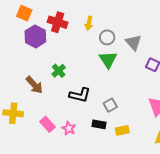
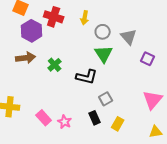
brown arrow: (34, 85) -> (26, 58), moved, turned -54
black L-shape: (80, 95) -> (87, 77), moved
black rectangle: (99, 124) -> (95, 118), turned 56
yellow rectangle: (122, 130) -> (118, 124), turned -48

